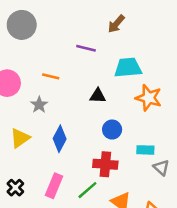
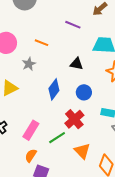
blue diamond: (60, 139) -> (54, 89), moved
red cross: (105, 164) -> (74, 119), turned 36

